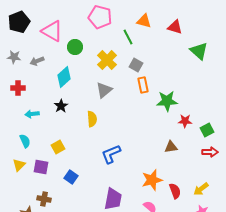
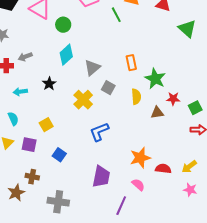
yellow cross: (107, 60) -> (83, 100), moved
gray arrow: (37, 61) -> (25, 57), moved
gray square: (136, 65) -> (108, 88), moved
cyan diamond: (64, 77) -> (66, 55), moved
green star: (167, 101) -> (155, 79), turned 30
yellow semicircle: (92, 119) -> (136, 97), moved
brown triangle: (171, 147) -> (157, 113), moved
red semicircle: (175, 191) -> (163, 169), turned -63

